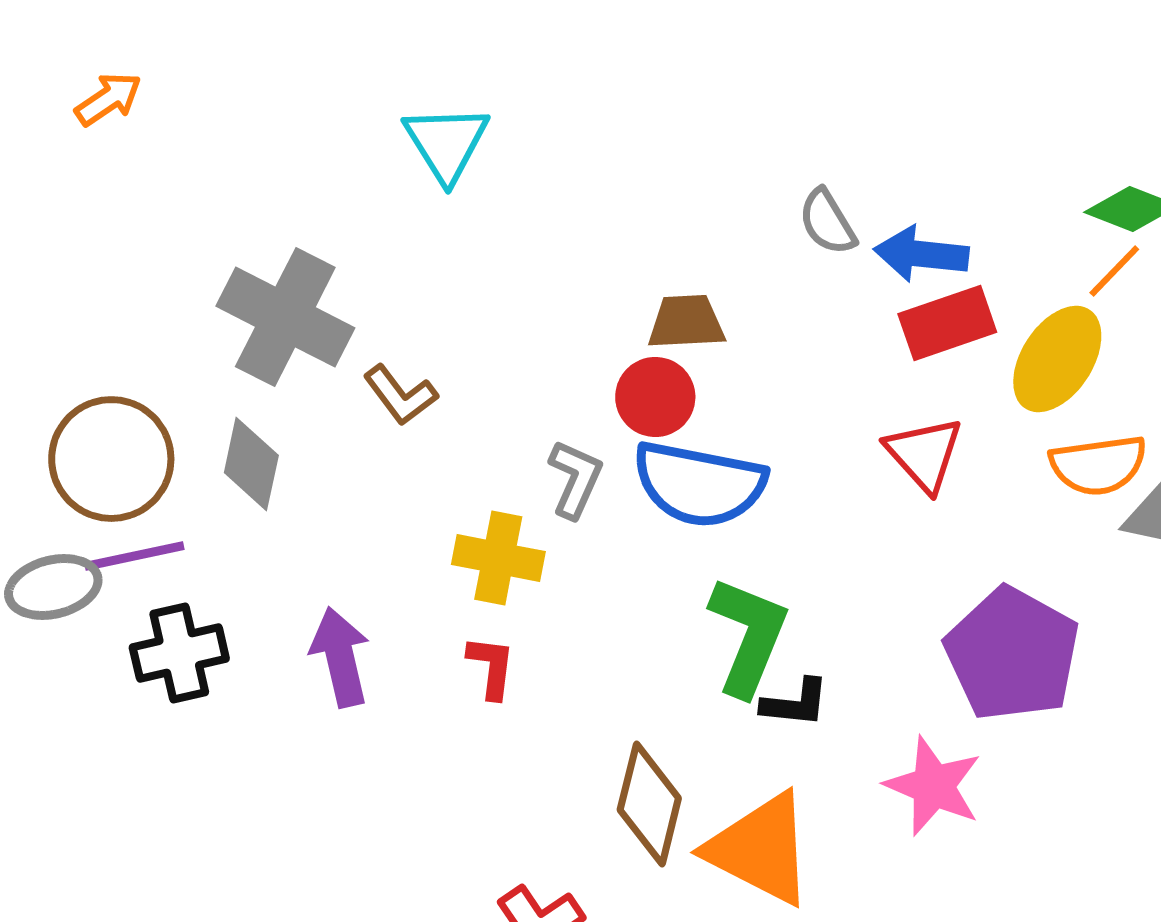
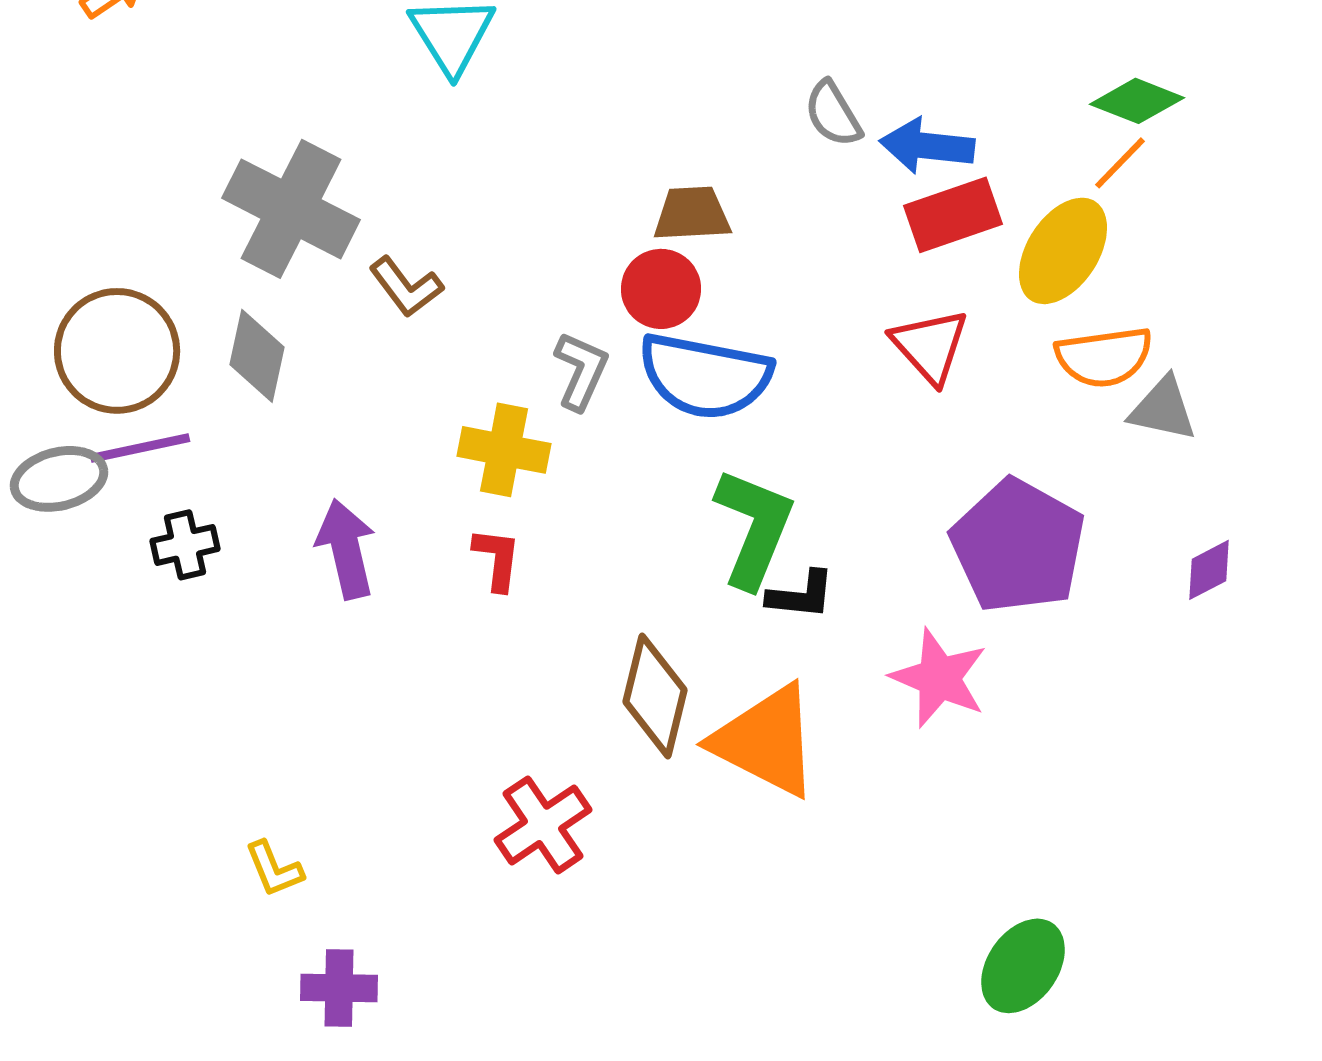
black cross: (179, 653) -> (185, 545), size x0.7

